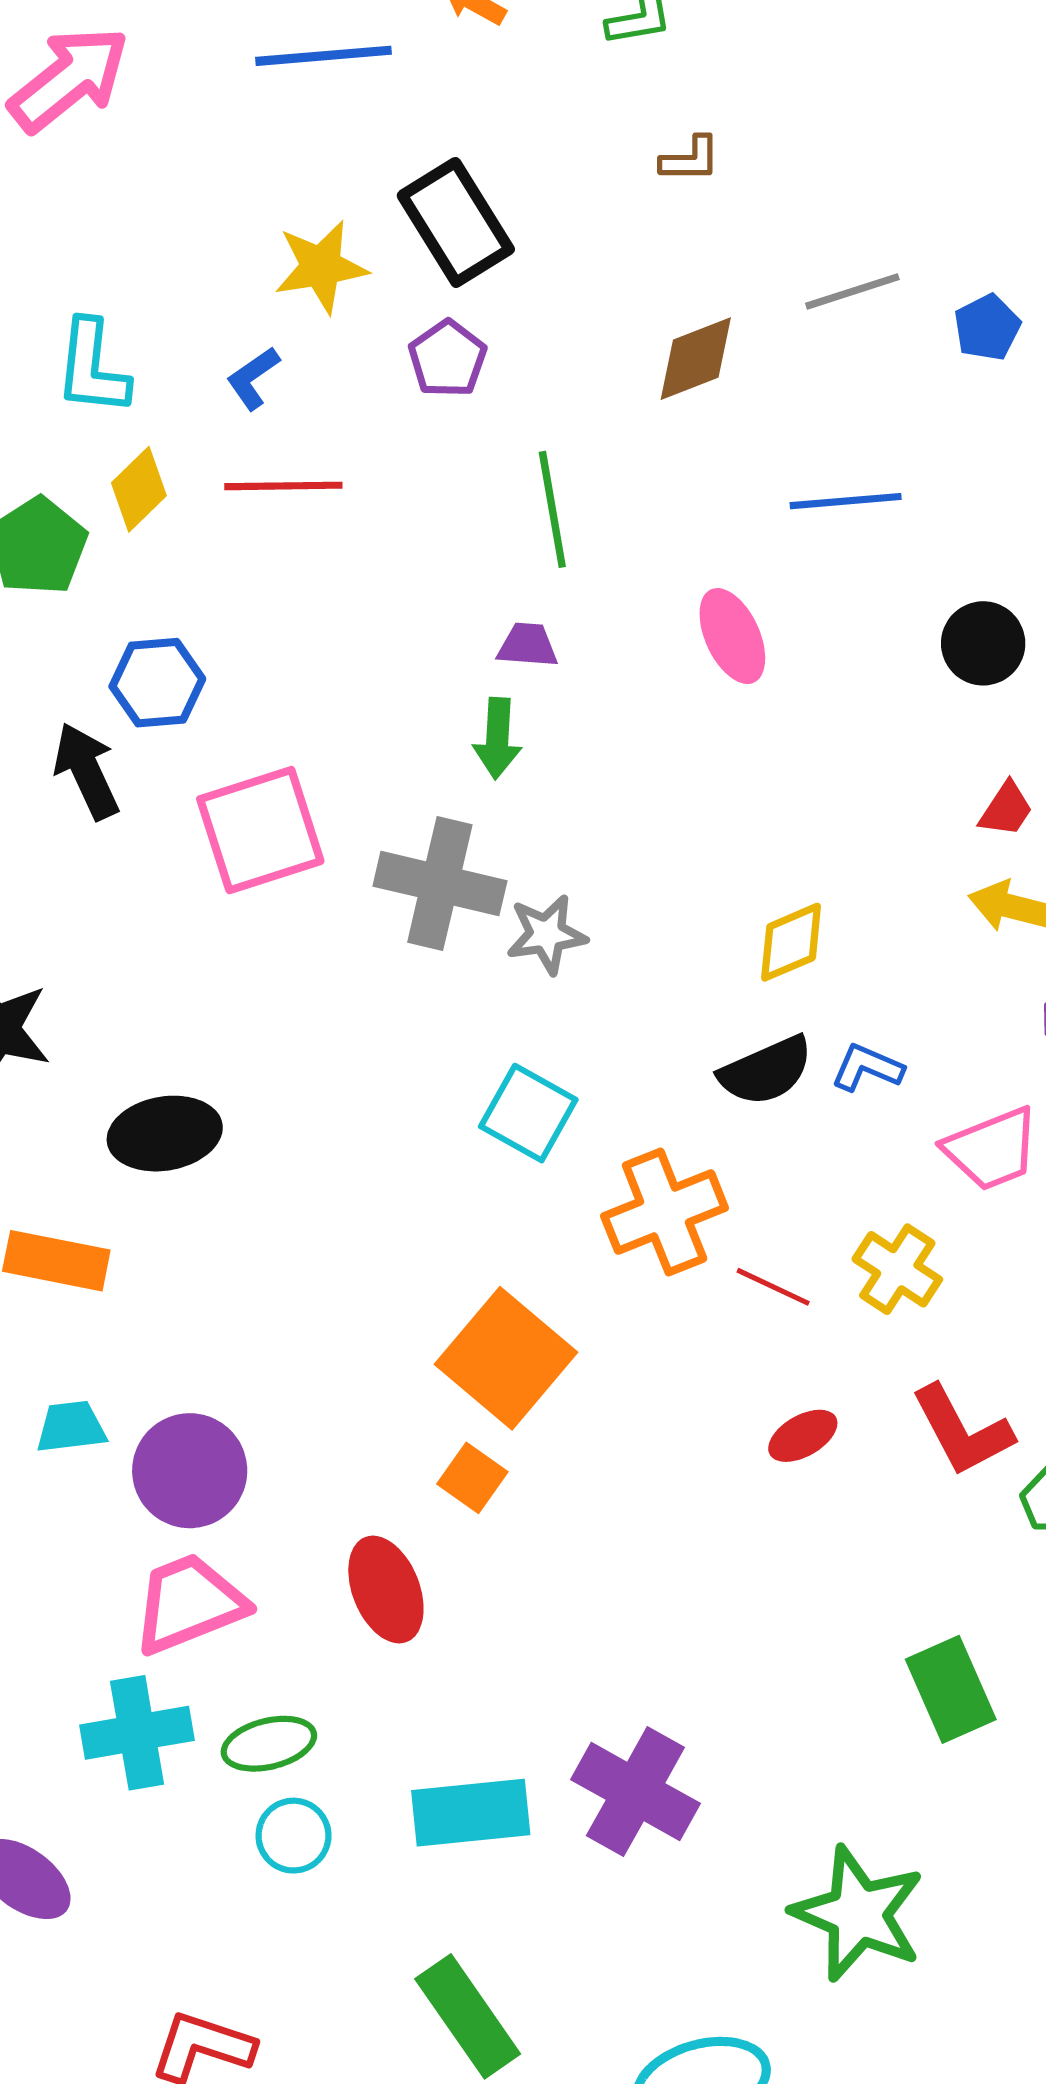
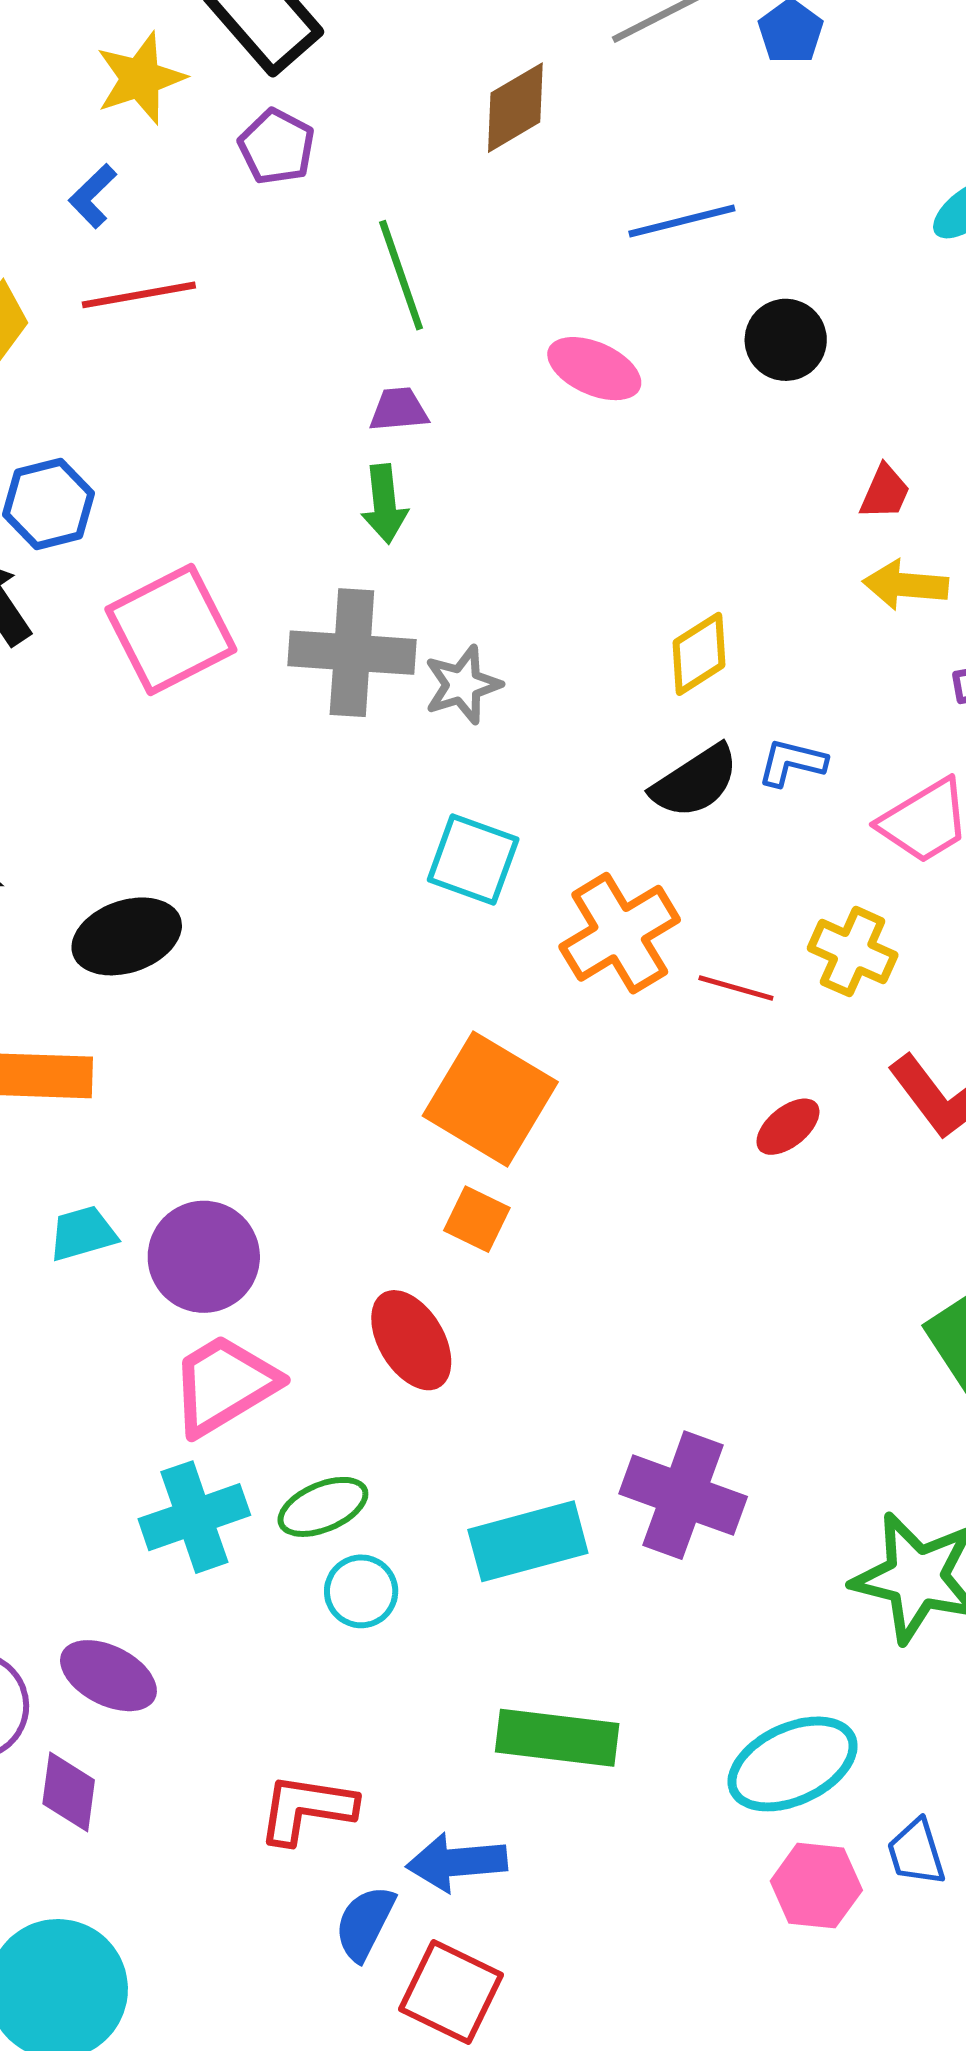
pink ellipse: (732, 636) -> (594, 369), turned -32
black circle: (983, 643) -> (786, 340), moved
green rectangle: (468, 2016) -> (557, 1738), turned -39

